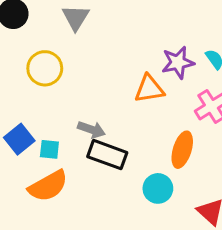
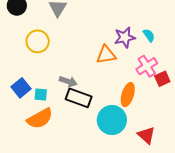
cyan circle: (158, 188) -> (112, 120), size x1.5

